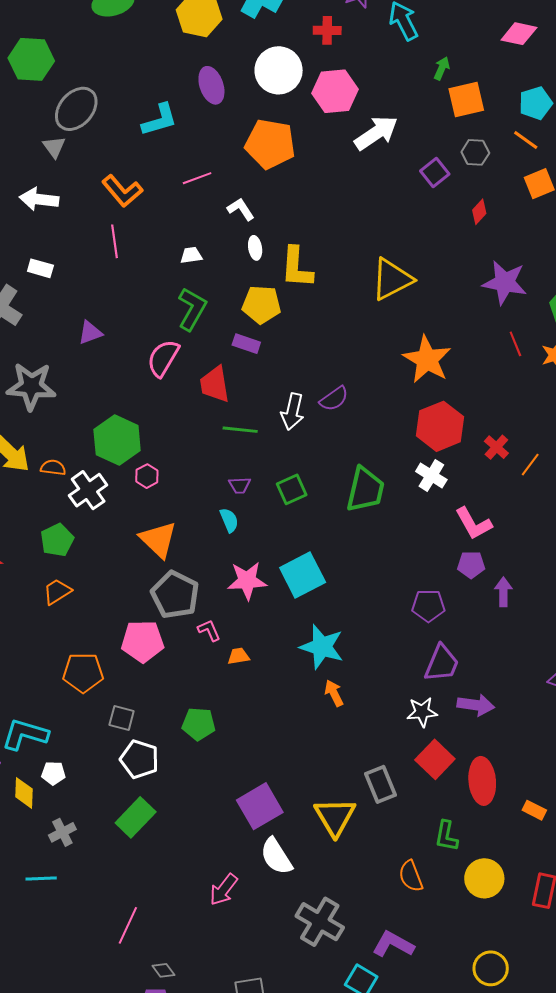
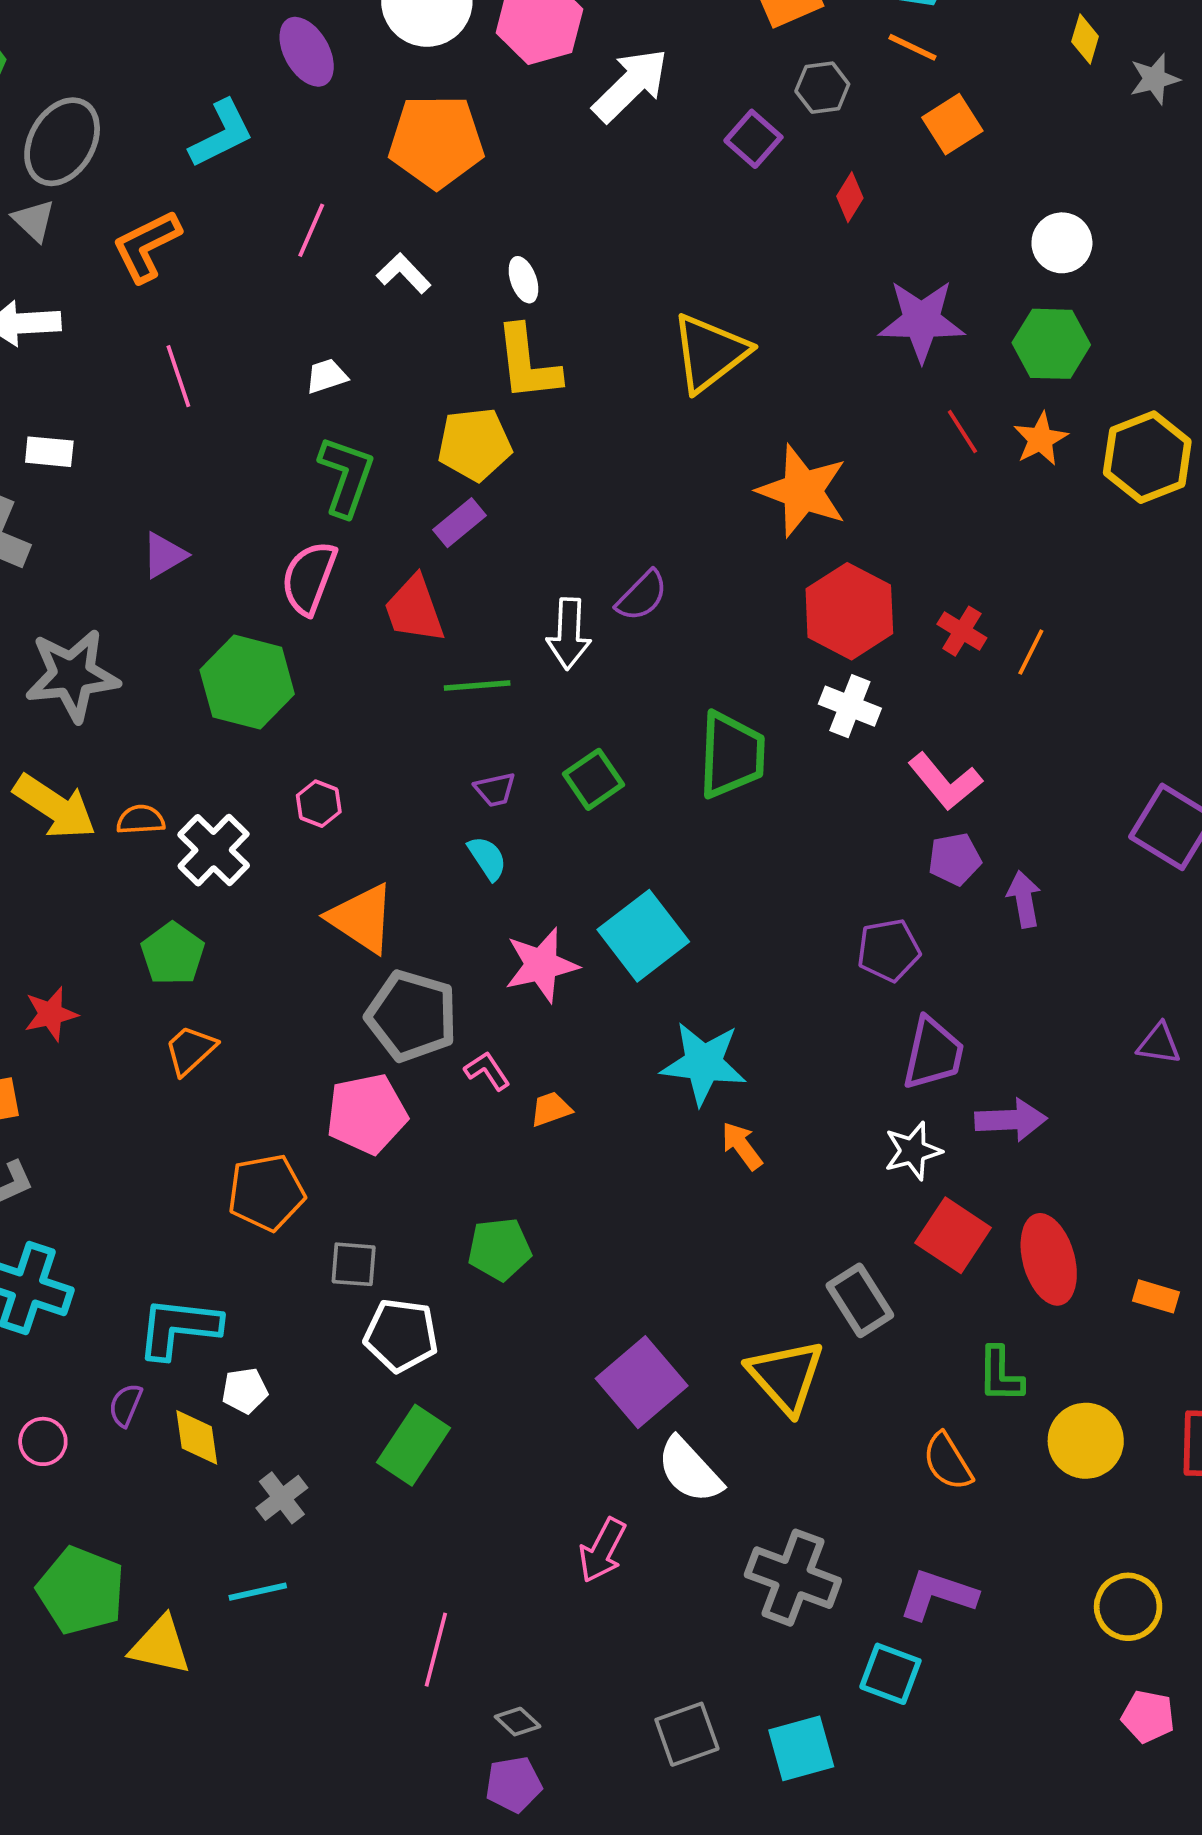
pink line: (197, 178) -> (311, 230), turned -36
orange L-shape: (122, 191) -> (146, 246), moved, turned 114
white ellipse: (255, 248) -> (523, 280), moved
purple rectangle: (246, 344) -> (460, 523), turned -48
green hexagon: (117, 440) -> (247, 682), moved

